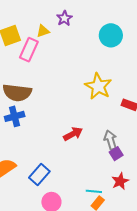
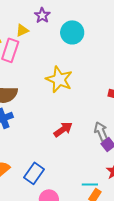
cyan circle: (111, 35) -> (72, 32), moved
yellow star: (98, 86) -> (59, 79), moved

